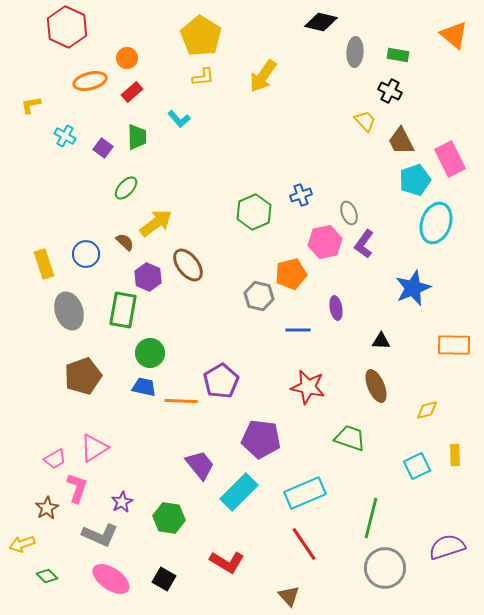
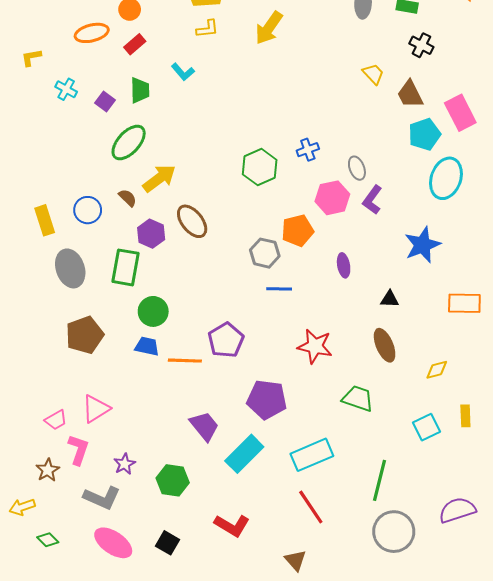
black cross: (390, 91) -> (421, 45), moved
green ellipse: (126, 188) -> (129, 142), size x1.5
blue line: (298, 330) -> (279, 289), moved

